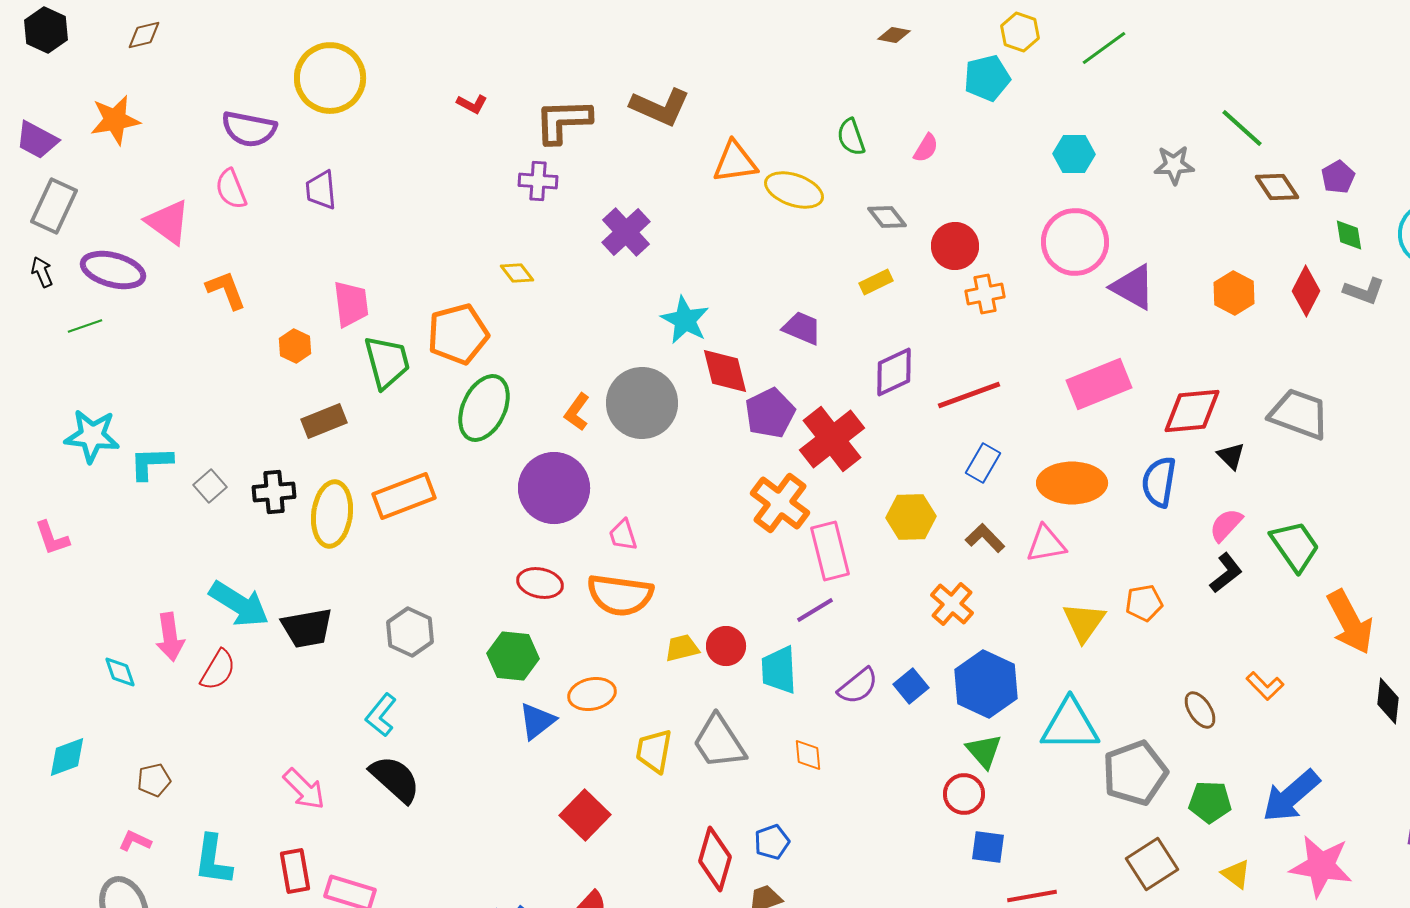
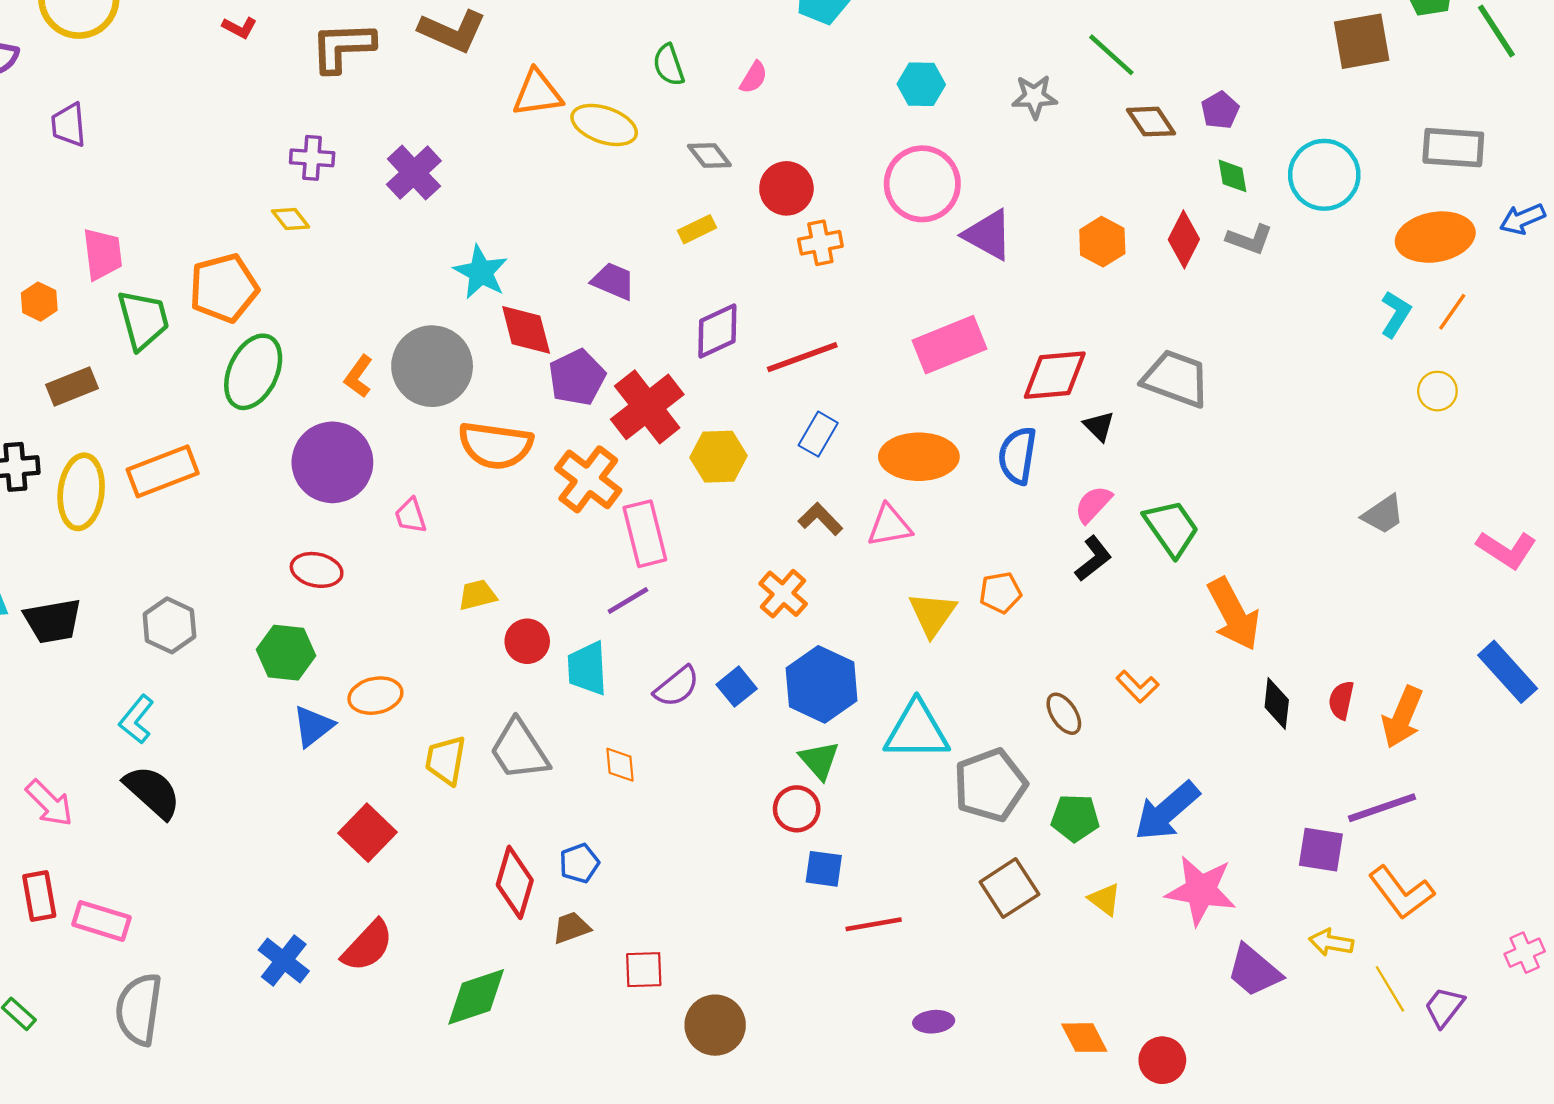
purple cross: (538, 181) -> (312, 158), moved
yellow hexagon: (911, 517) -> (719, 457), moved
orange semicircle: (620, 595) -> (495, 445), moved
yellow trapezoid: (682, 648) -> (477, 595), moved

